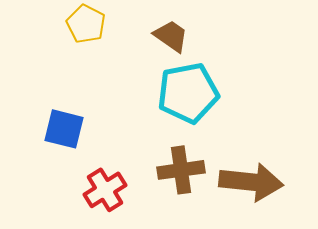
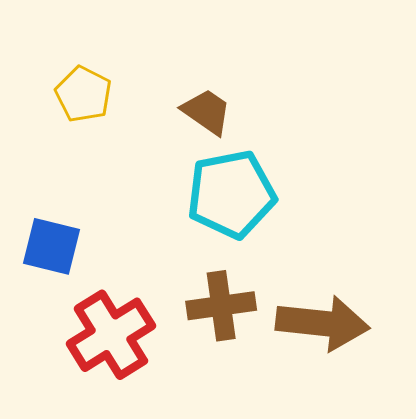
red cross: (105, 190) -> (111, 335), size x1.4

